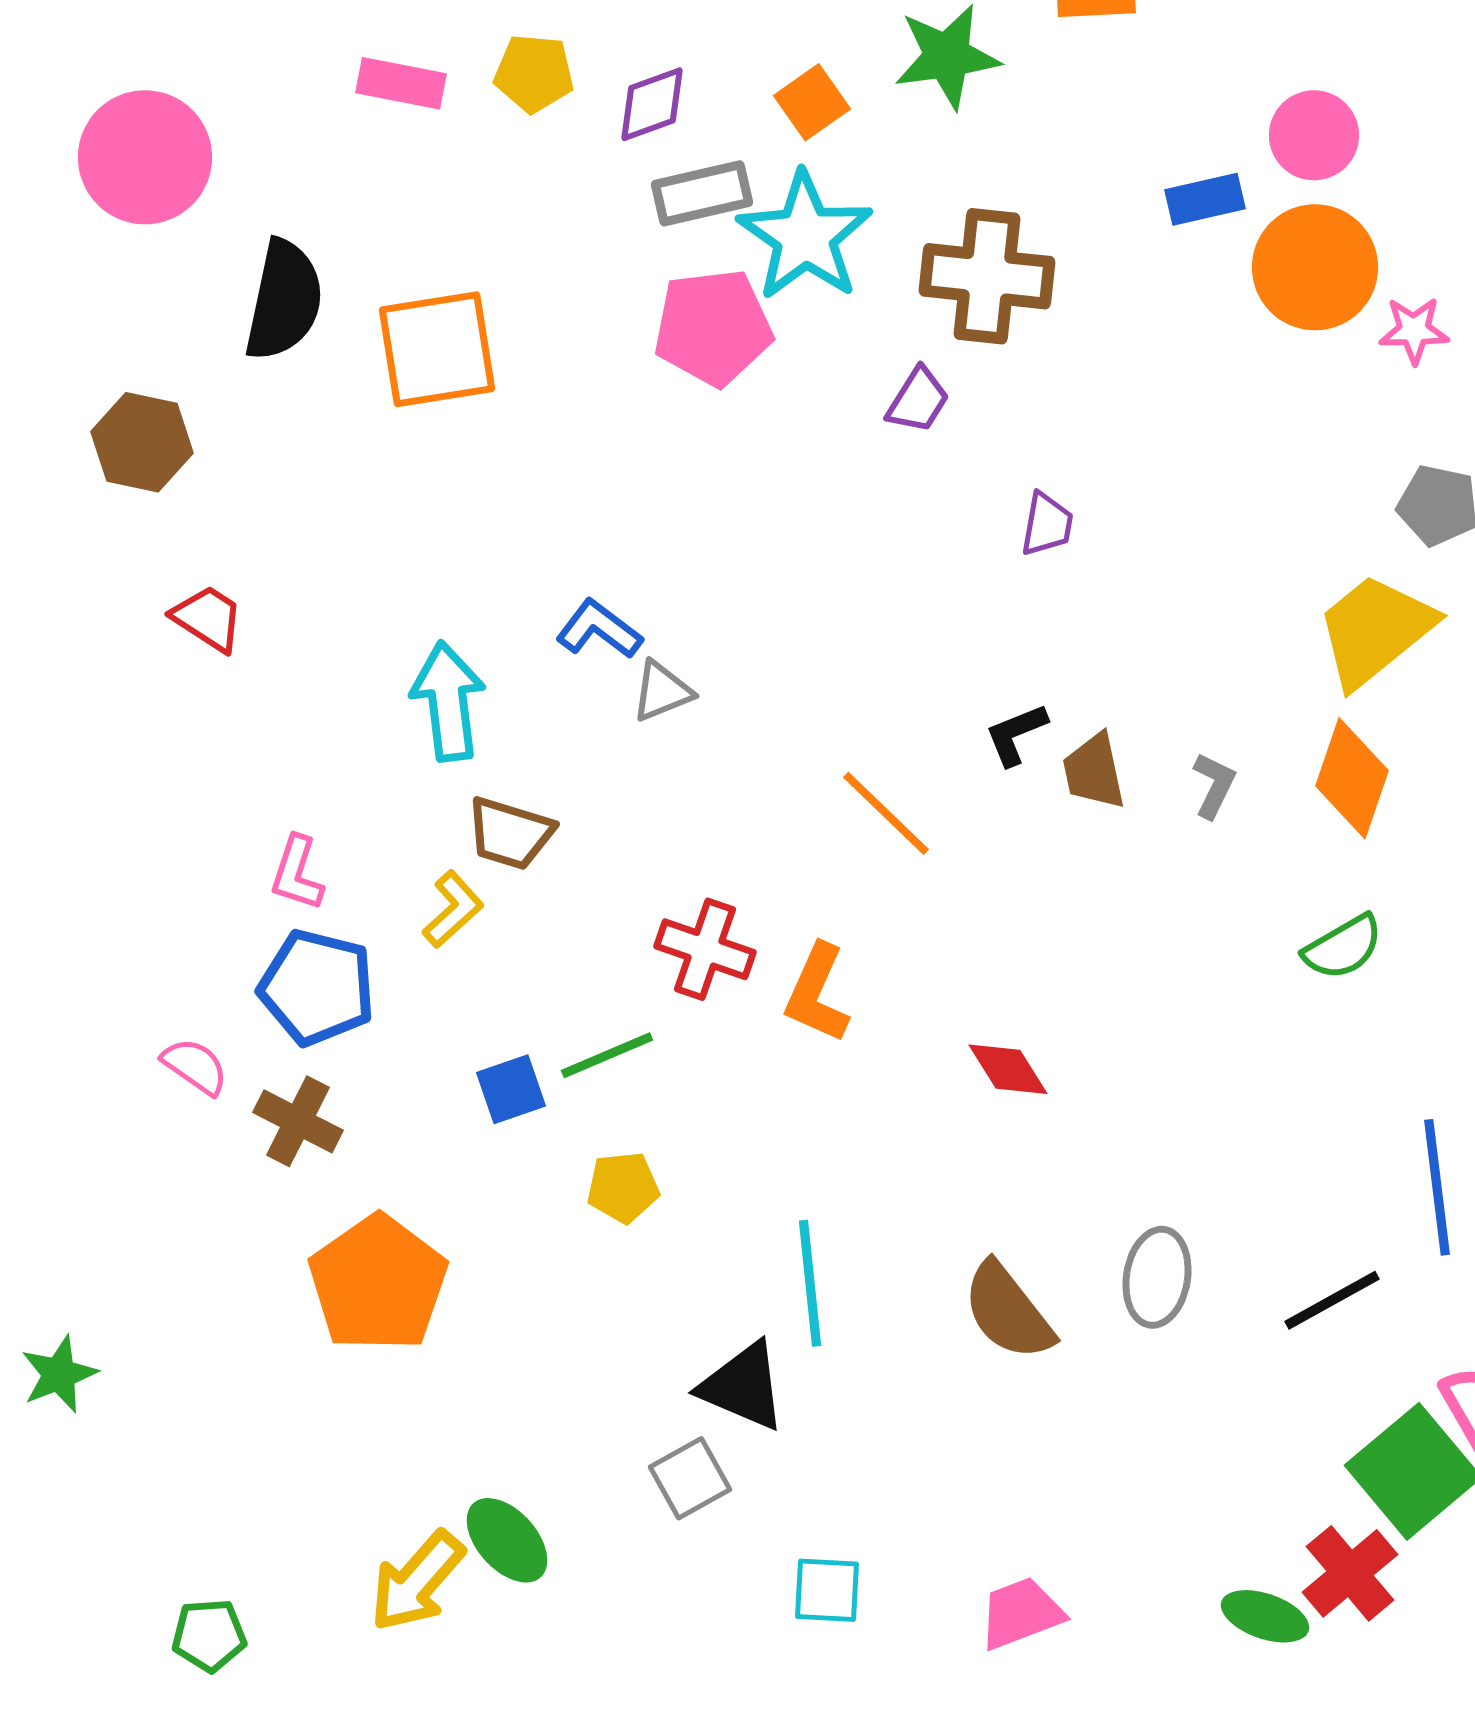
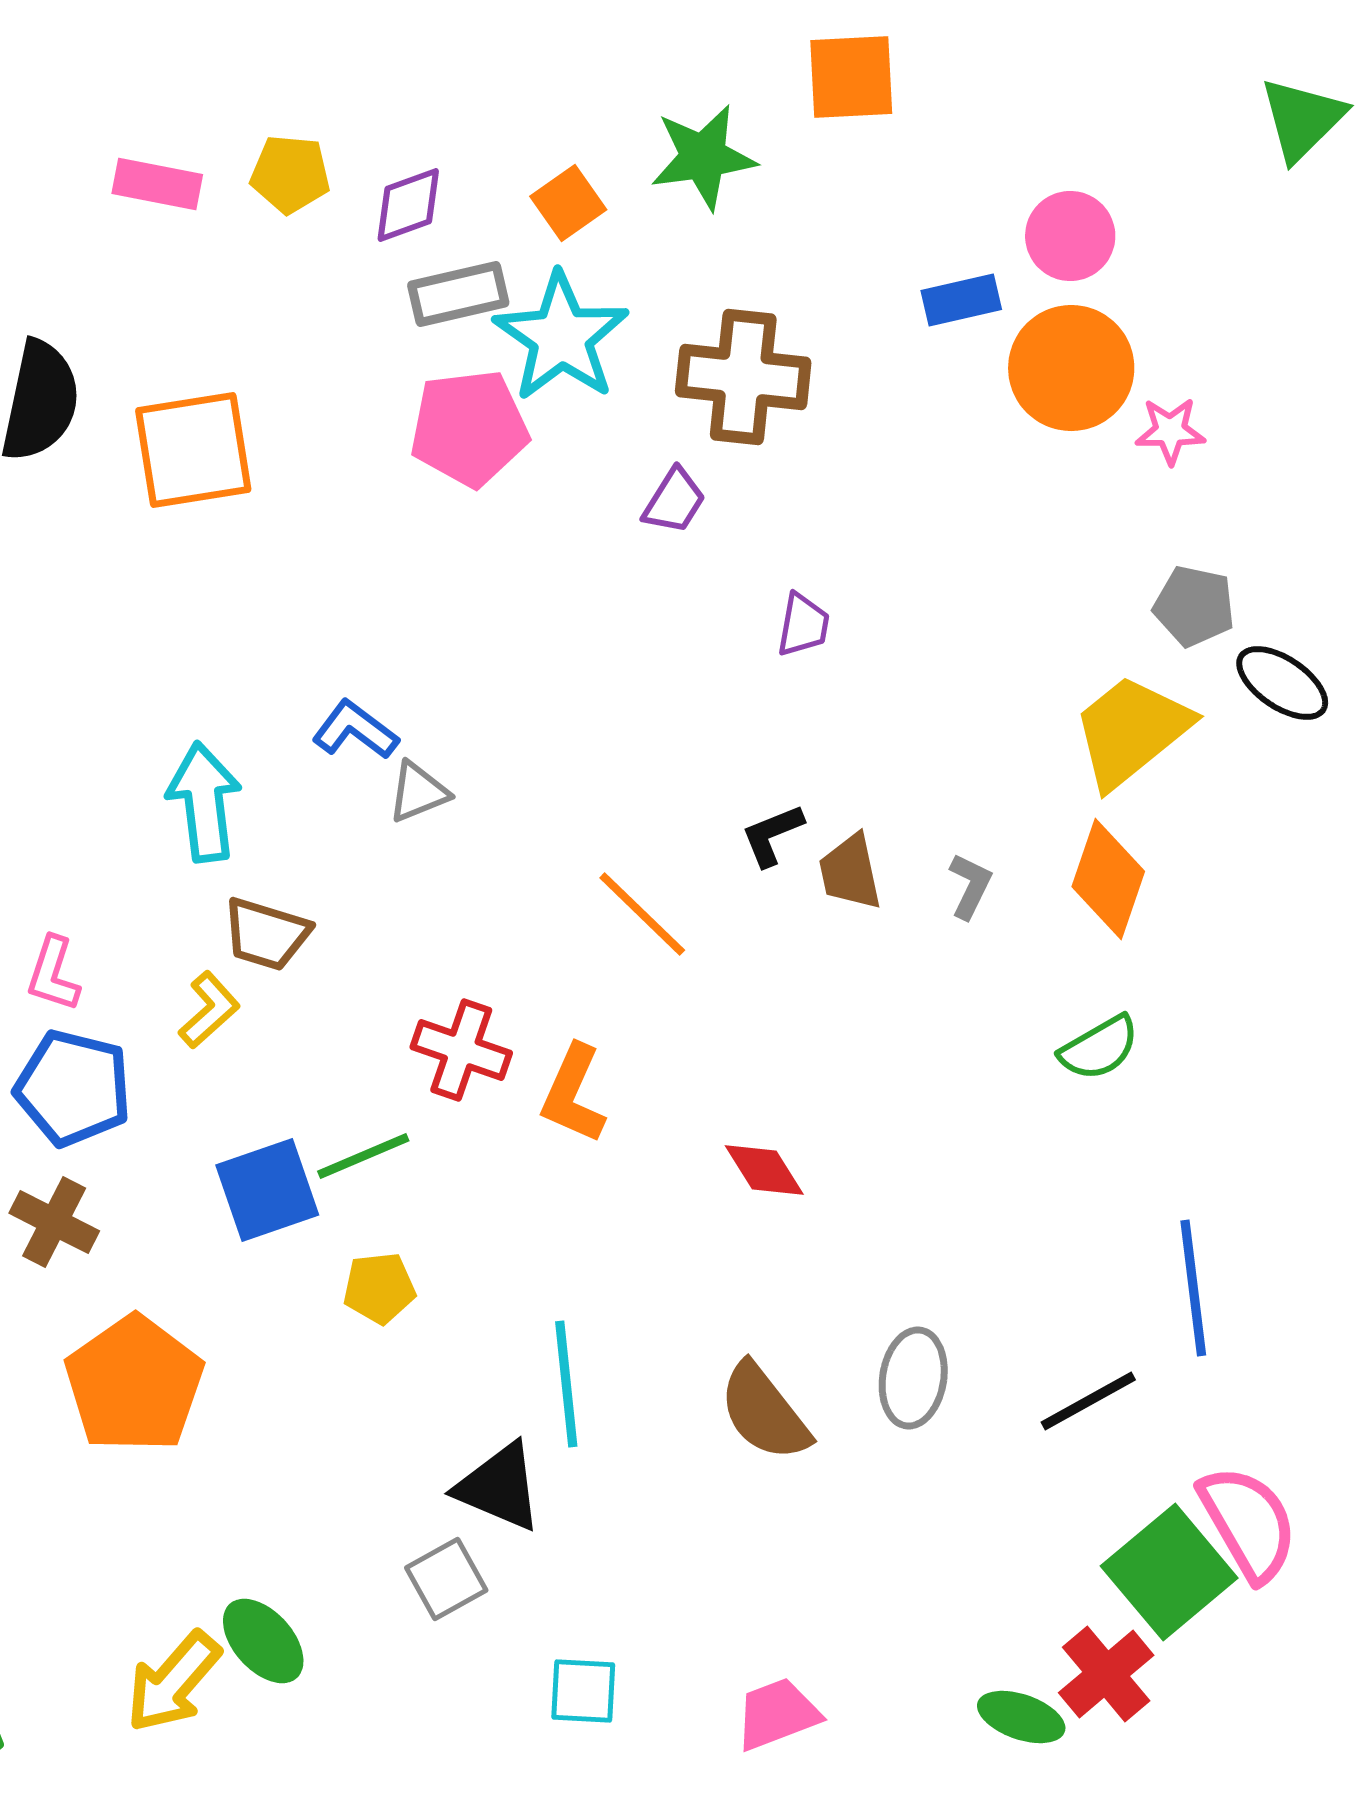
blue square: (511, 1089) -> (267, 1190), size x1.5

